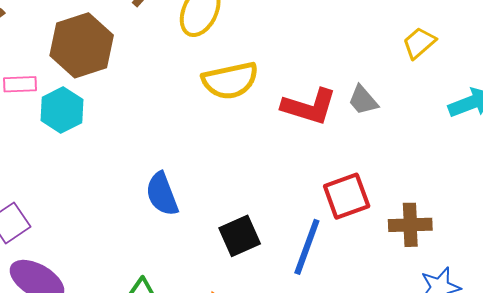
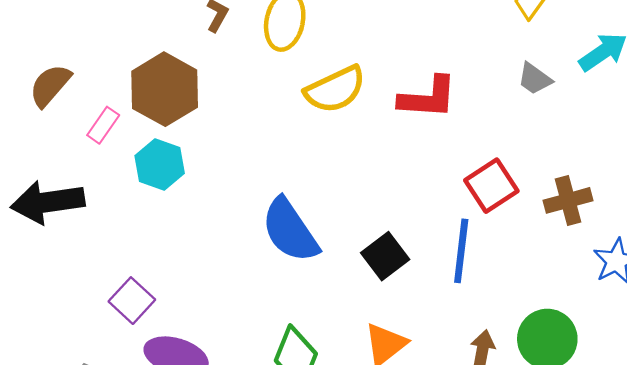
pink rectangle: (20, 84) -> (103, 125), moved, turned -40
gray trapezoid: (363, 100) -> (535, 79), moved
blue semicircle: (162, 194) -> (290, 230), size x1.4

